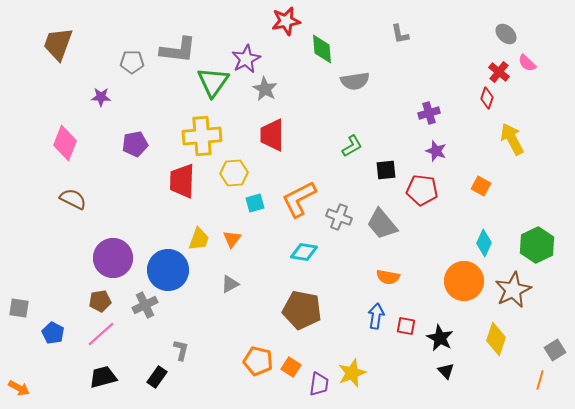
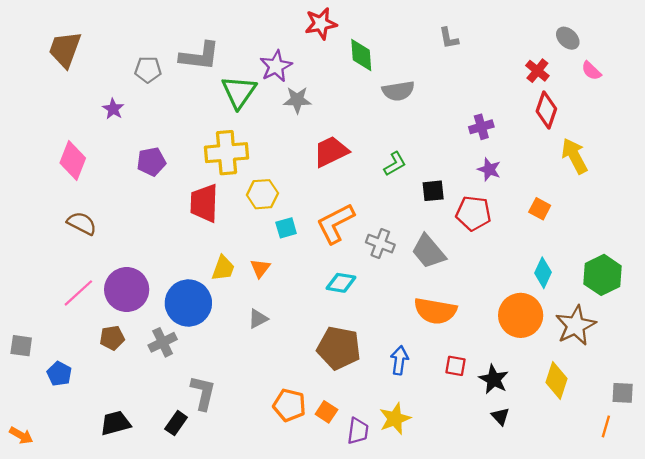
red cross: (499, 72) -> (537, 71), moved
gray star: (265, 89) -> (297, 100), turned -30
purple star: (101, 97) -> (113, 109), turned 30
red diamond: (487, 98) -> (546, 110), size x1.5
red trapezoid: (272, 135) -> (331, 152), moved, turned 64
orange semicircle: (388, 277) -> (435, 311), size x1.6
blue arrow: (376, 316) -> (399, 360), moved
pink line: (101, 334) -> (78, 293), moved
gray L-shape: (181, 350) -> (203, 393), size x1.5
gray square: (555, 350) -> (623, 393), turned 35

